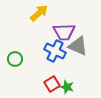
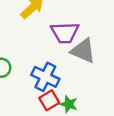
blue cross: (55, 51) -> (45, 77), moved

